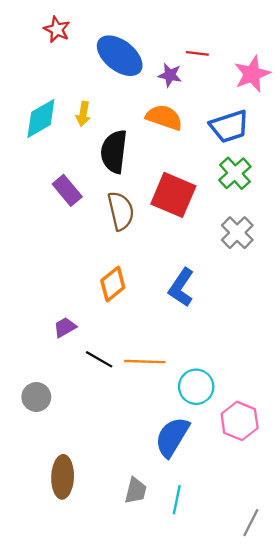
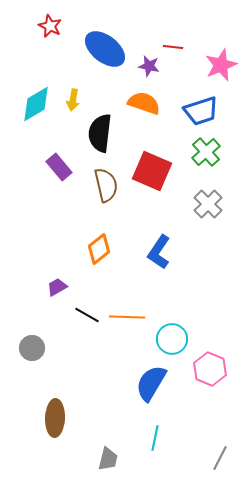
gray trapezoid: (136, 491) -> (108, 459), moved

